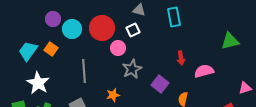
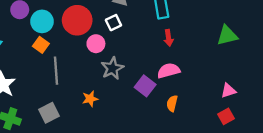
orange square: (51, 49) -> (41, 45), moved
red arrow: (181, 58) -> (169, 38), moved
pink semicircle: (204, 71) -> (169, 71), moved
pink triangle: (245, 88) -> (228, 91), moved

